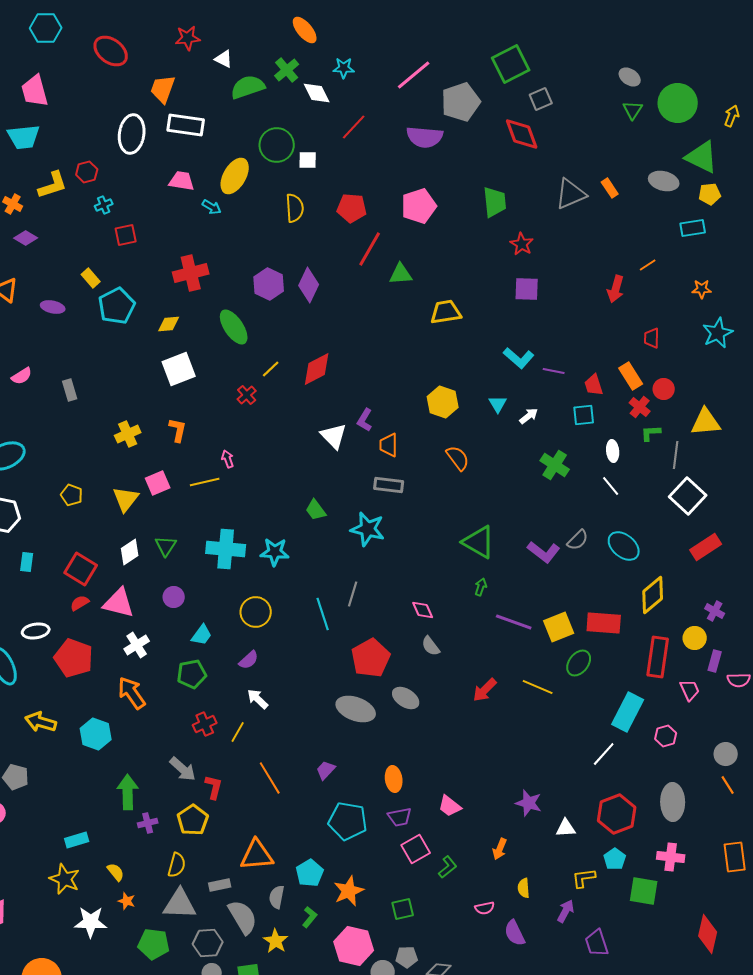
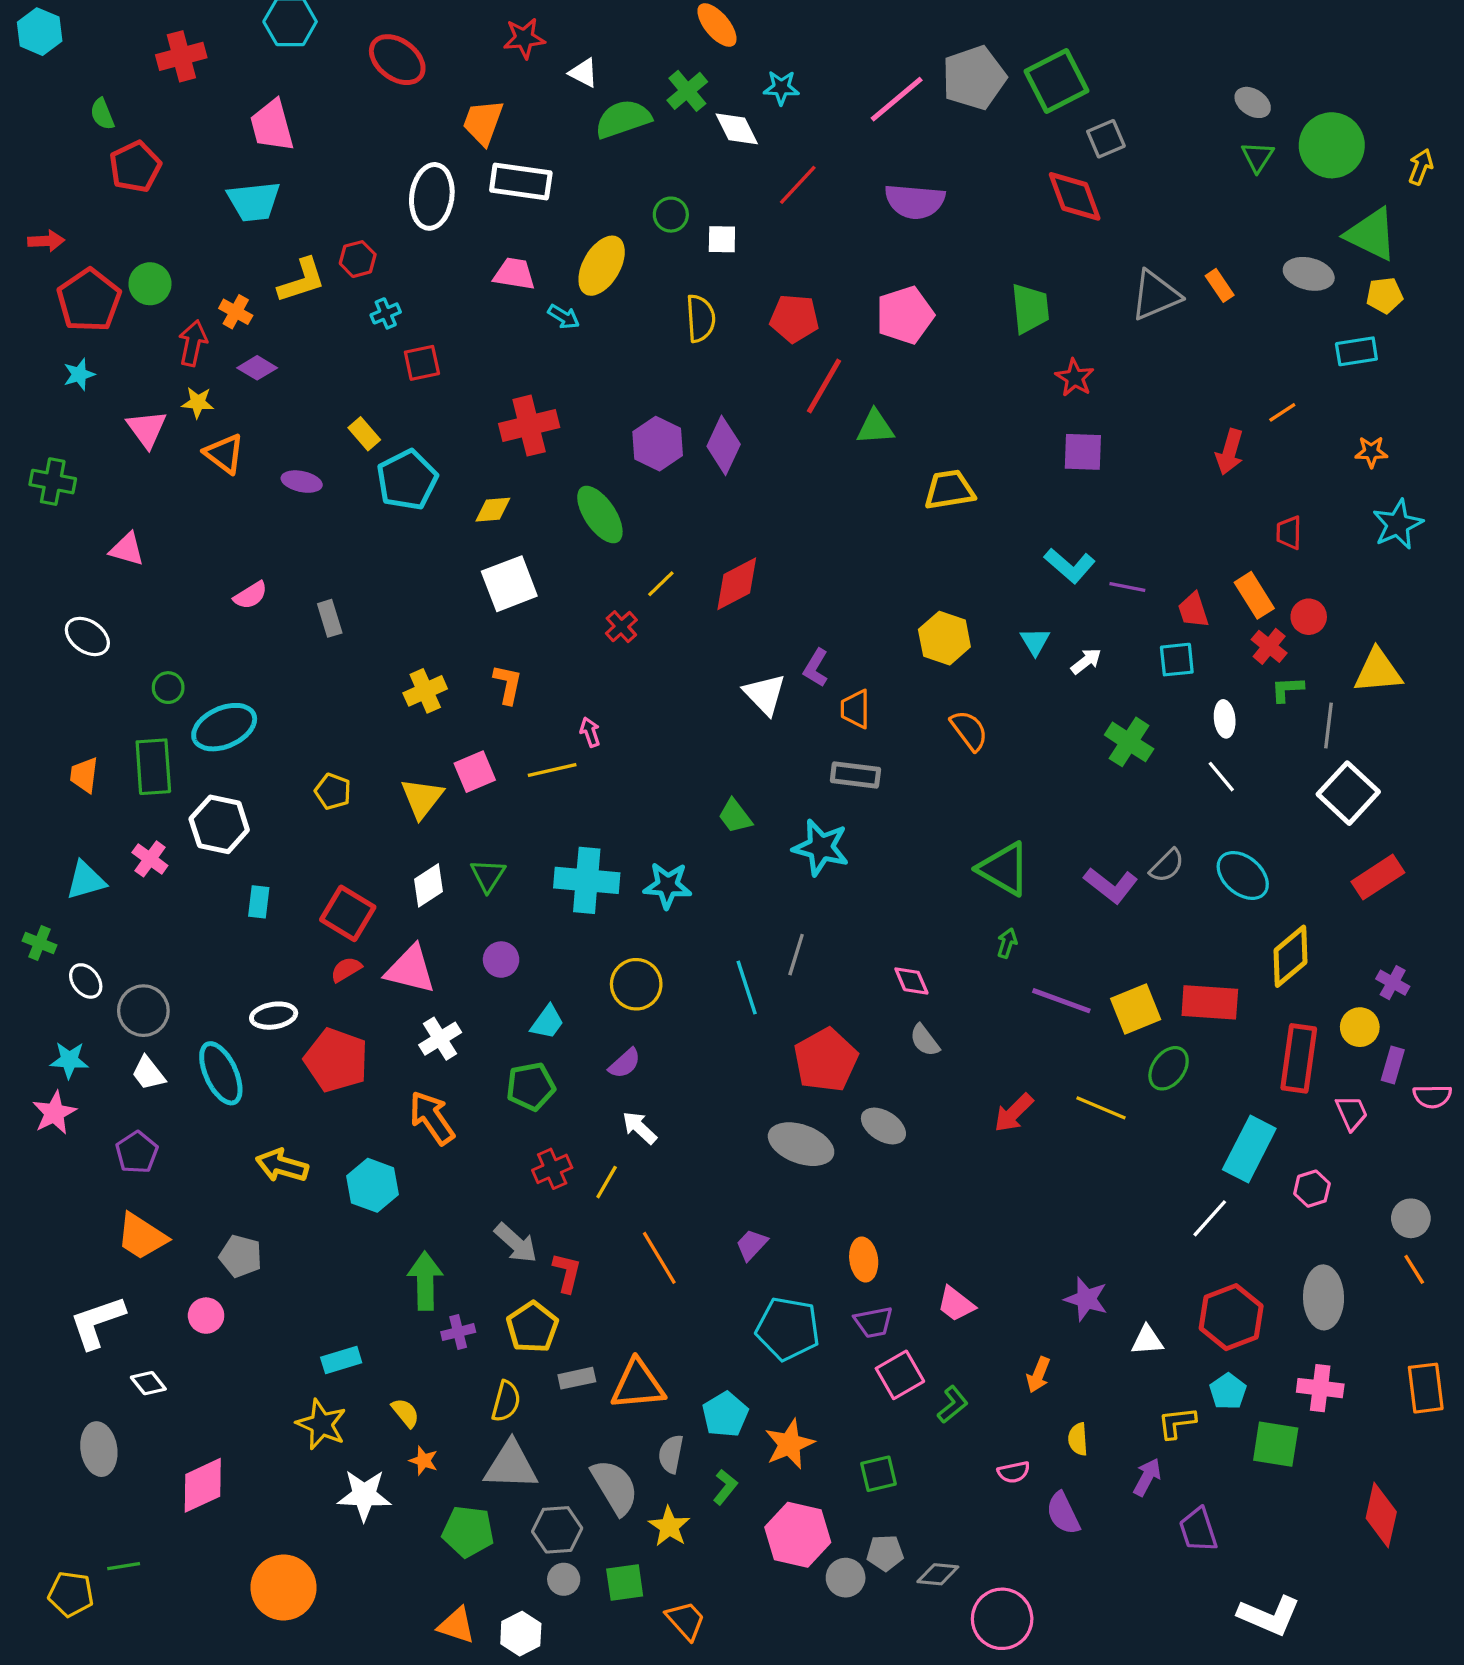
gray pentagon: (461, 102) -> (974, 78), moved
green circle: (277, 145) -> (671, 215), size x0.6
gray rectangle: (220, 885) -> (577, 1378), moved

